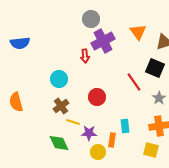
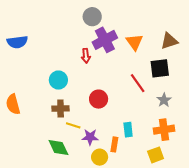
orange triangle: (138, 32) -> (134, 42), moved
black square: (155, 68) -> (160, 68), turned -30
brown cross: (61, 106) -> (61, 109), turned 35
yellow square: (151, 150) -> (156, 155), turned -35

